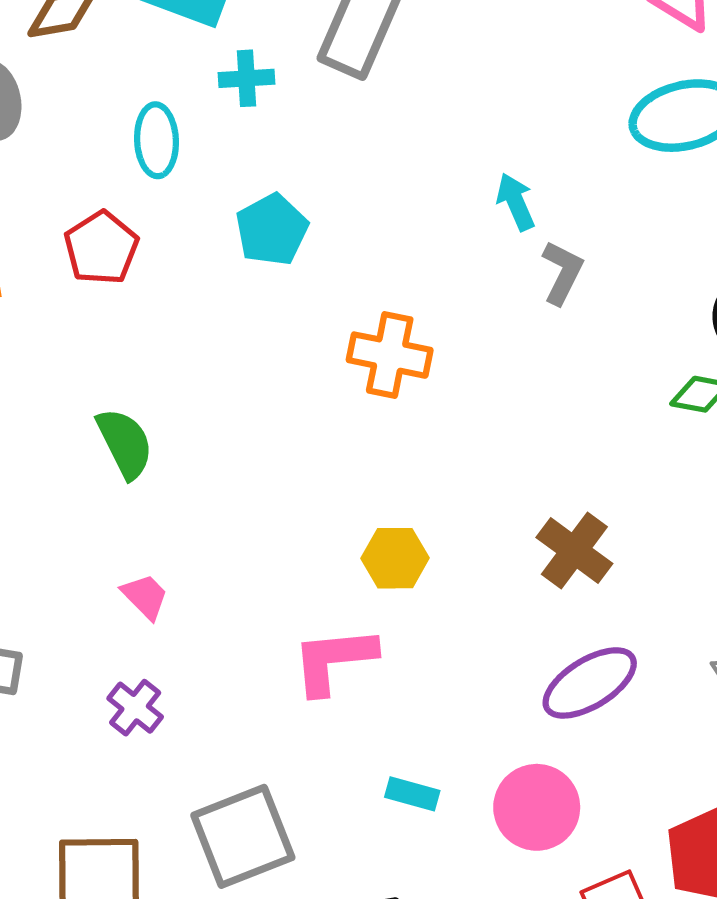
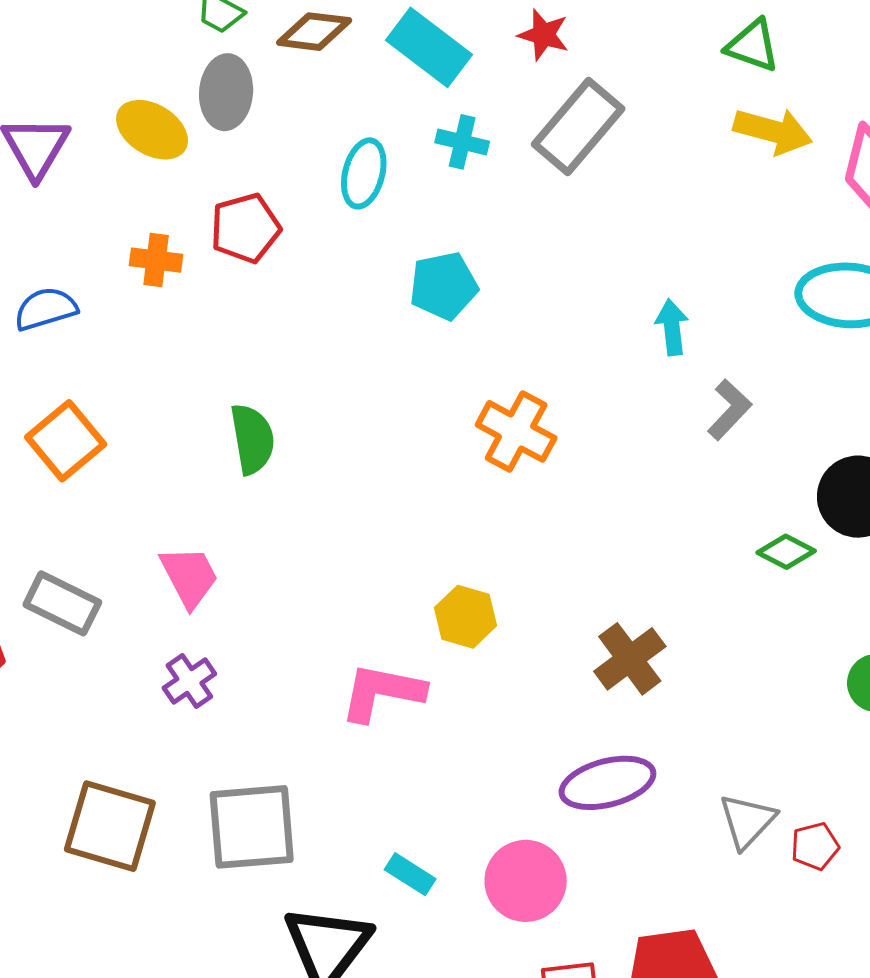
red pentagon: (101, 248) -> (245, 228), moved
gray L-shape: (562, 273) -> (729, 410), moved
pink trapezoid: (145, 596) -> (189, 577), moved, size x1.4
cyan rectangle: (412, 794) -> (410, 874), moved

